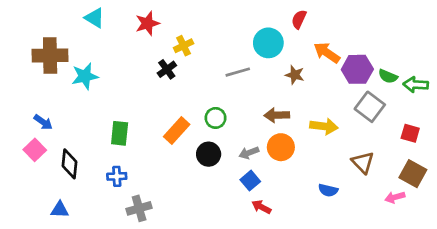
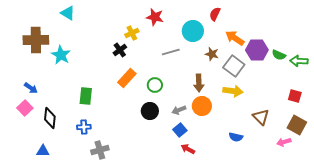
red star: (147, 23) -> (155, 17), moved, turned 30
cyan star: (85, 76) -> (61, 55), turned -30
gray square: (370, 107) -> (234, 66), moved
brown arrow: (277, 115) -> (199, 83), turned -90
orange rectangle: (177, 130) -> (127, 78), moved

